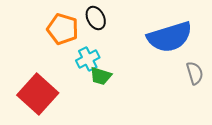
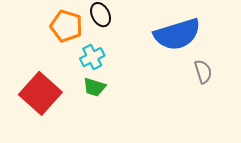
green trapezoid: (101, 76) -> (94, 87), moved

